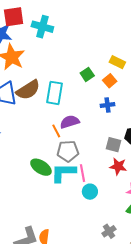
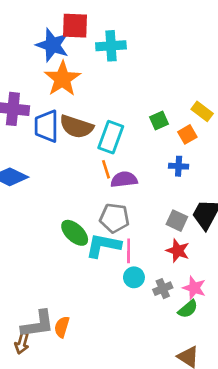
cyan cross: (42, 27) -> (111, 46), turned -30
brown semicircle: (28, 90) -> (76, 127), turned 40
orange line: (56, 131) -> (106, 169), moved
gray cross: (109, 231) -> (163, 289), moved

